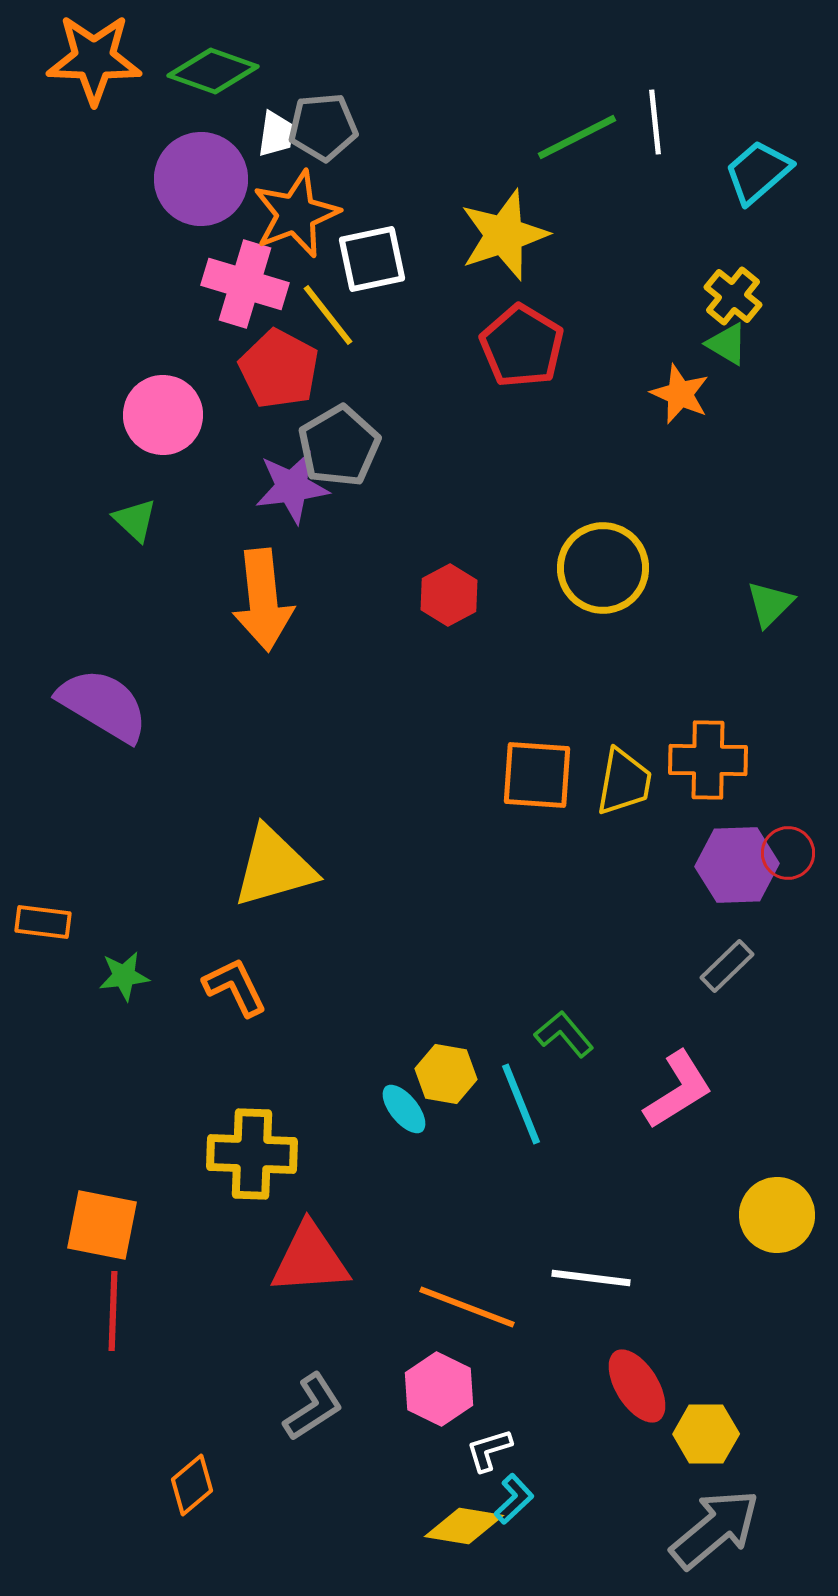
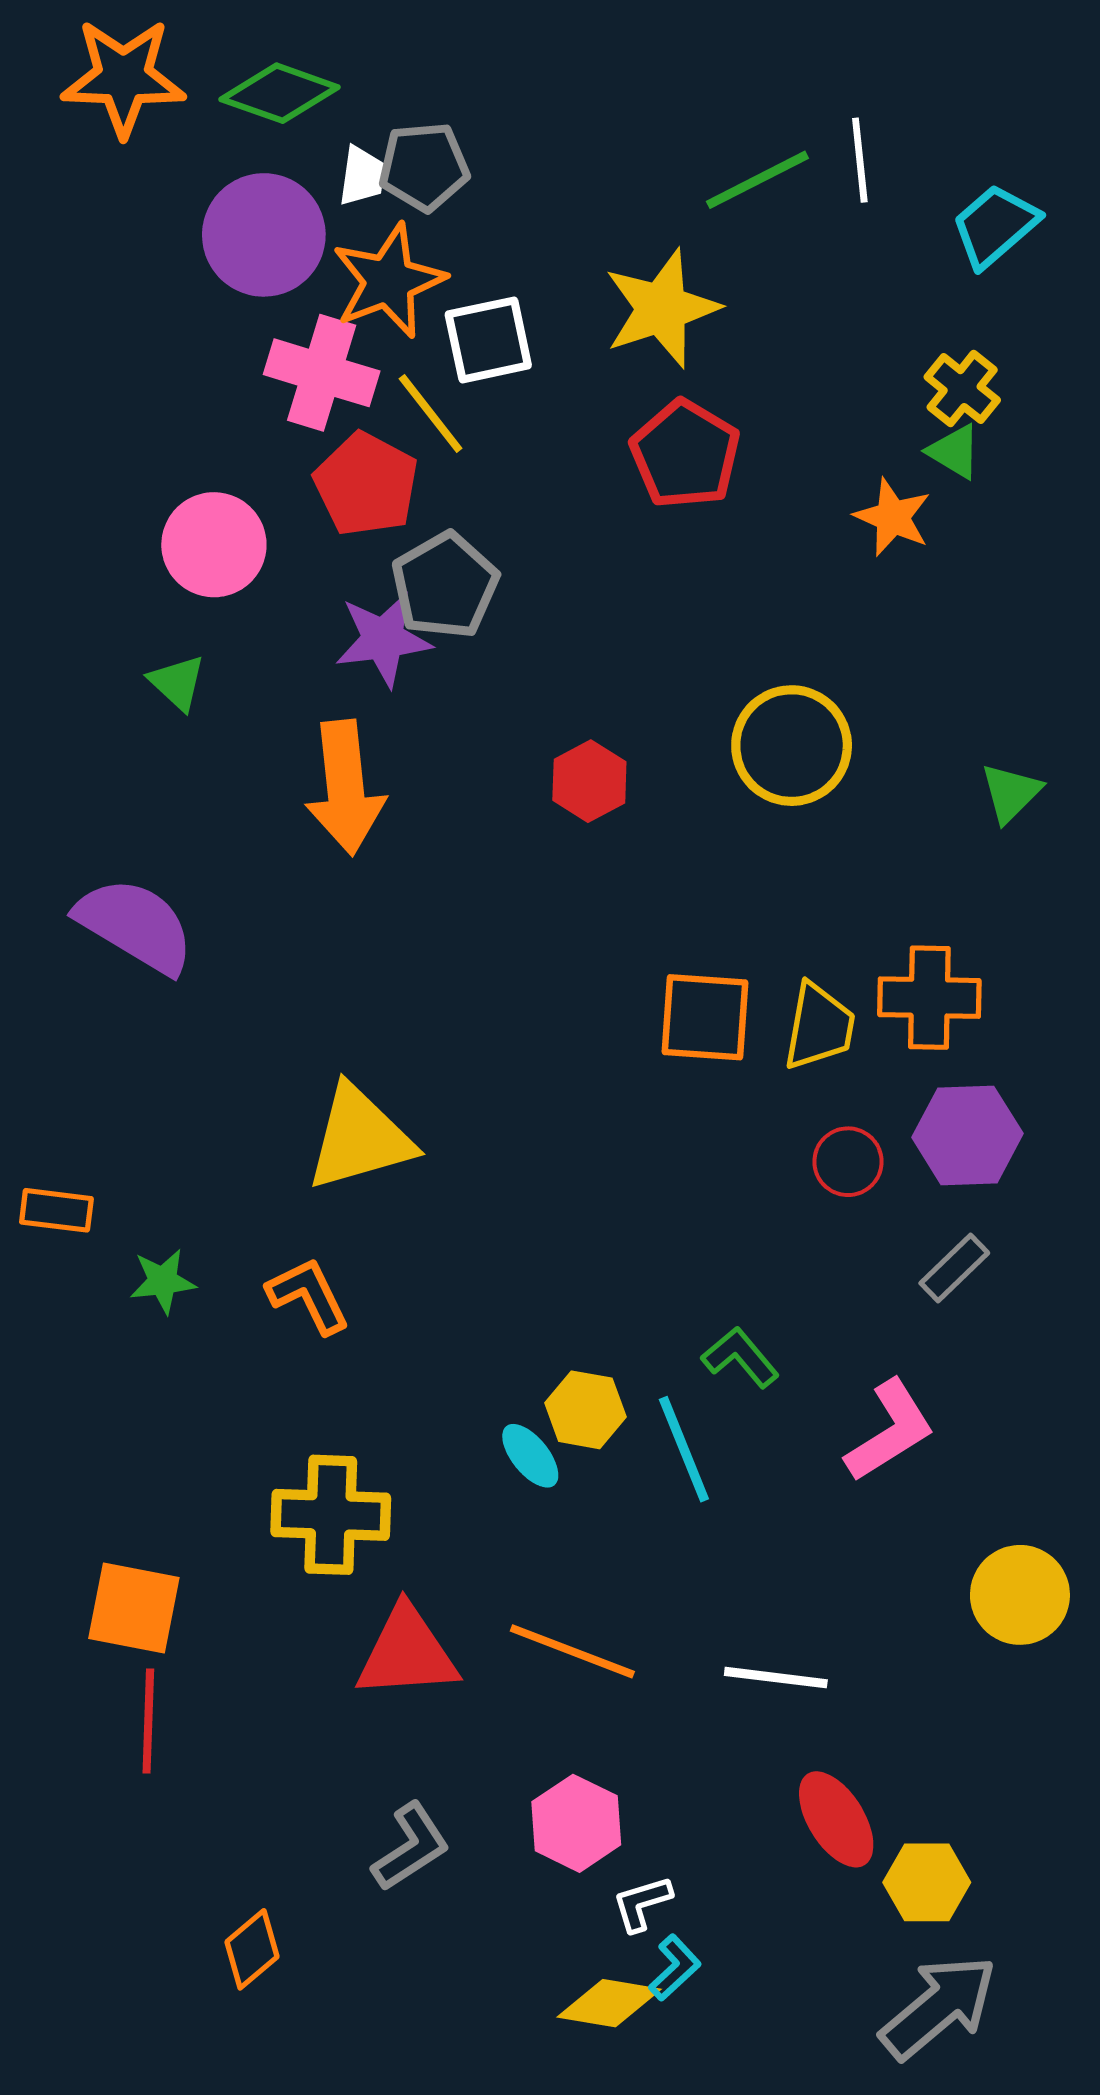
red circle: (788, 853) -> (848, 1162), moved
orange line: (467, 1307) -> (572, 1651), moved

